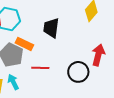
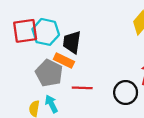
black trapezoid: (51, 28) -> (72, 42), moved

